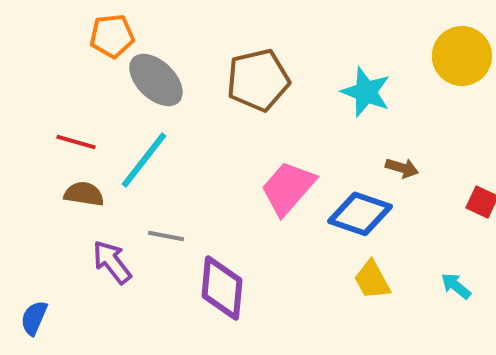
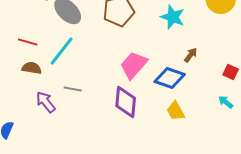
brown arrow: (402, 168) -> (191, 55), turned -70
cyan arrow: (456, 286) -> (226, 102), moved
purple diamond: (222, 288) -> (126, 102), moved

